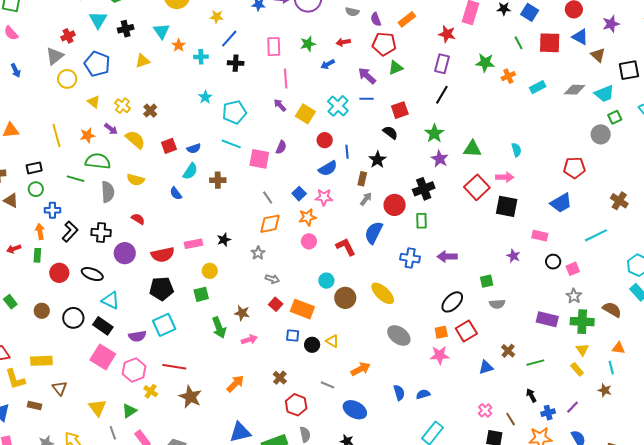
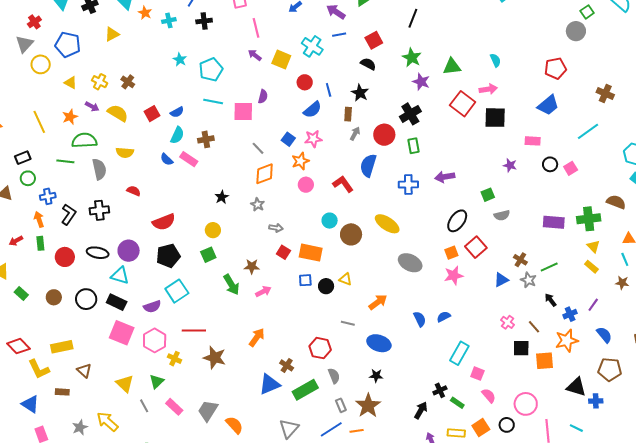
pink rectangle: (194, 244) -> (189, 159), moved, turned 54
purple circle: (125, 253) -> (129, 251), moved
gray star: (574, 296) -> (528, 280), moved
brown cross: (280, 378) -> (287, 365), moved

